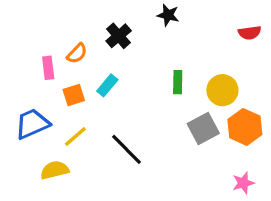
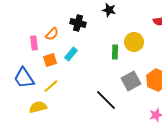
black cross: (119, 36) -> (78, 23), turned -35
yellow circle: (222, 90) -> (134, 42), moved
blue trapezoid: (32, 124) -> (24, 78), turned -100
black line: (127, 149) -> (106, 100), moved

